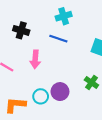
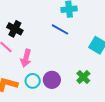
black cross: (21, 30) -> (15, 29), moved
pink arrow: (35, 59) -> (26, 58), moved

